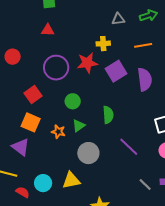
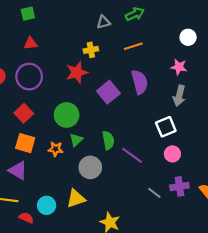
purple circle: (56, 68) -> (29, 77), moved
purple square: (116, 71) -> (108, 92), moved
green circle: (73, 101) -> (67, 115), size x1.5
green semicircle: (108, 115) -> (108, 140), moved

